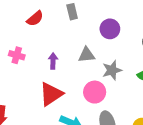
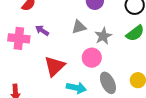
pink cross: (17, 55) -> (19, 38), size x1.5
purple arrow: (53, 61) -> (42, 30), moved, turned -48

